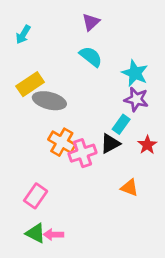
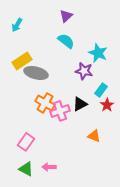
purple star: (136, 99) -> (84, 71), moved
cyan rectangle: (121, 124) -> (101, 90), moved
pink arrow: (54, 235) -> (49, 167), moved

